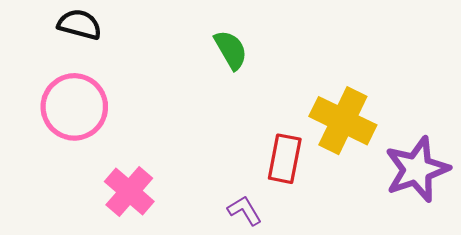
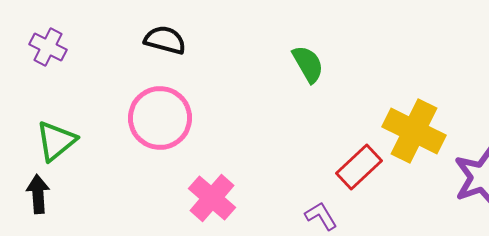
red rectangle: (285, 159) -> (359, 167), turned 36

